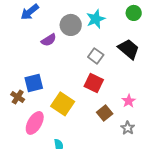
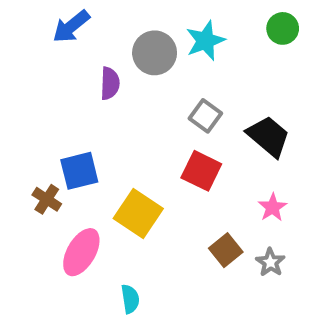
purple semicircle: (49, 40) -> (110, 83), turned -56
black trapezoid: (129, 49) -> (268, 136), moved
brown square: (105, 113) -> (226, 250), moved

